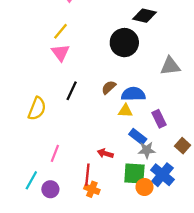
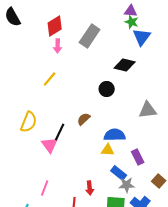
black circle: (124, 43) -> (107, 89), size x0.6
pink triangle: (60, 53) -> (50, 145), moved
brown semicircle: (109, 87) -> (84, 119), moved
yellow semicircle: (37, 109) -> (29, 122), moved
red arrow: (105, 153) -> (90, 188), turned -112

